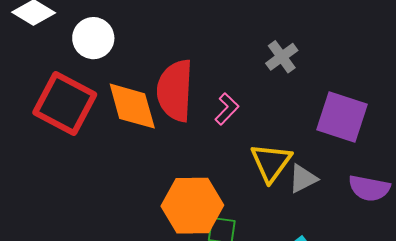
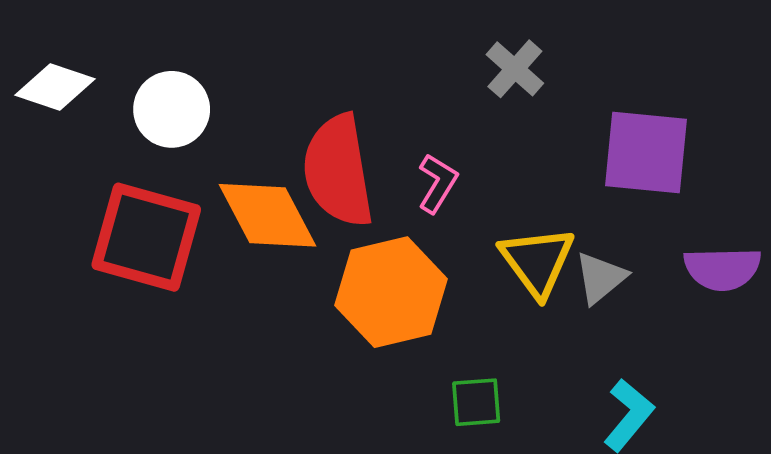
orange hexagon: (192, 206) -> (391, 292), moved

